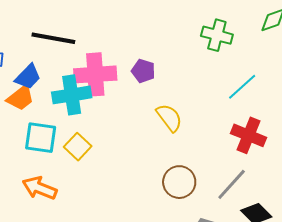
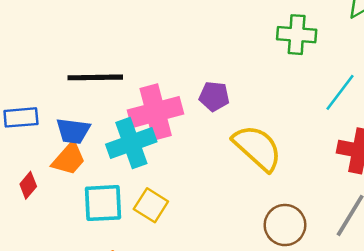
blue trapezoid: (28, 77) -> (73, 131), turned 64
yellow semicircle: (169, 118) -> (257, 148), size x1.4

